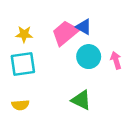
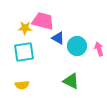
blue triangle: (84, 27) -> (58, 38), moved
pink trapezoid: (65, 33) -> (43, 21), moved, turned 55

